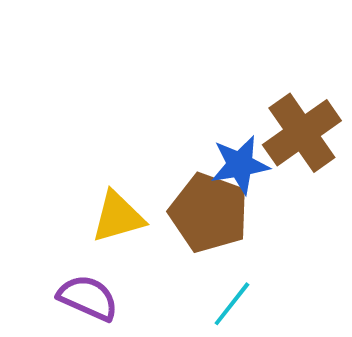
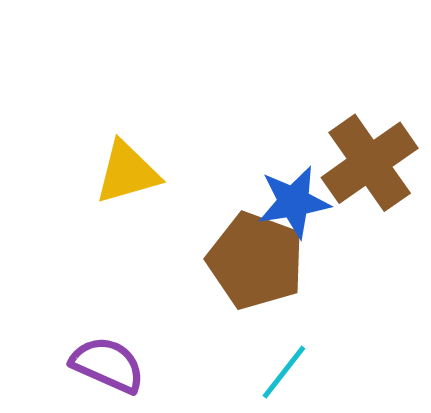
yellow triangle: (118, 217) -> (127, 173), moved

